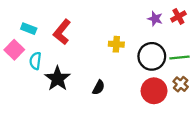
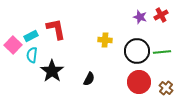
cyan rectangle: (29, 29) -> (31, 36), moved, turned -48
red L-shape: (62, 32) -> (56, 29), turned 130
brown cross: (181, 84) -> (166, 88), moved

